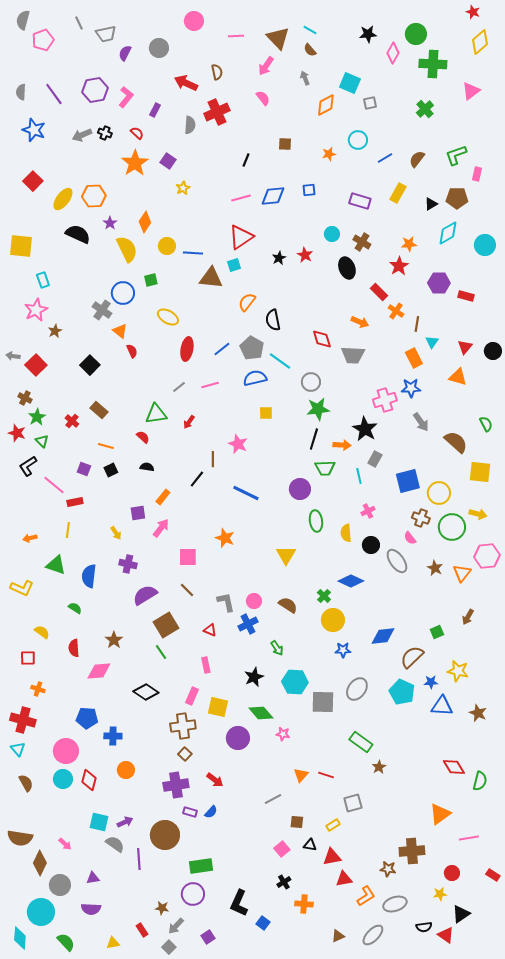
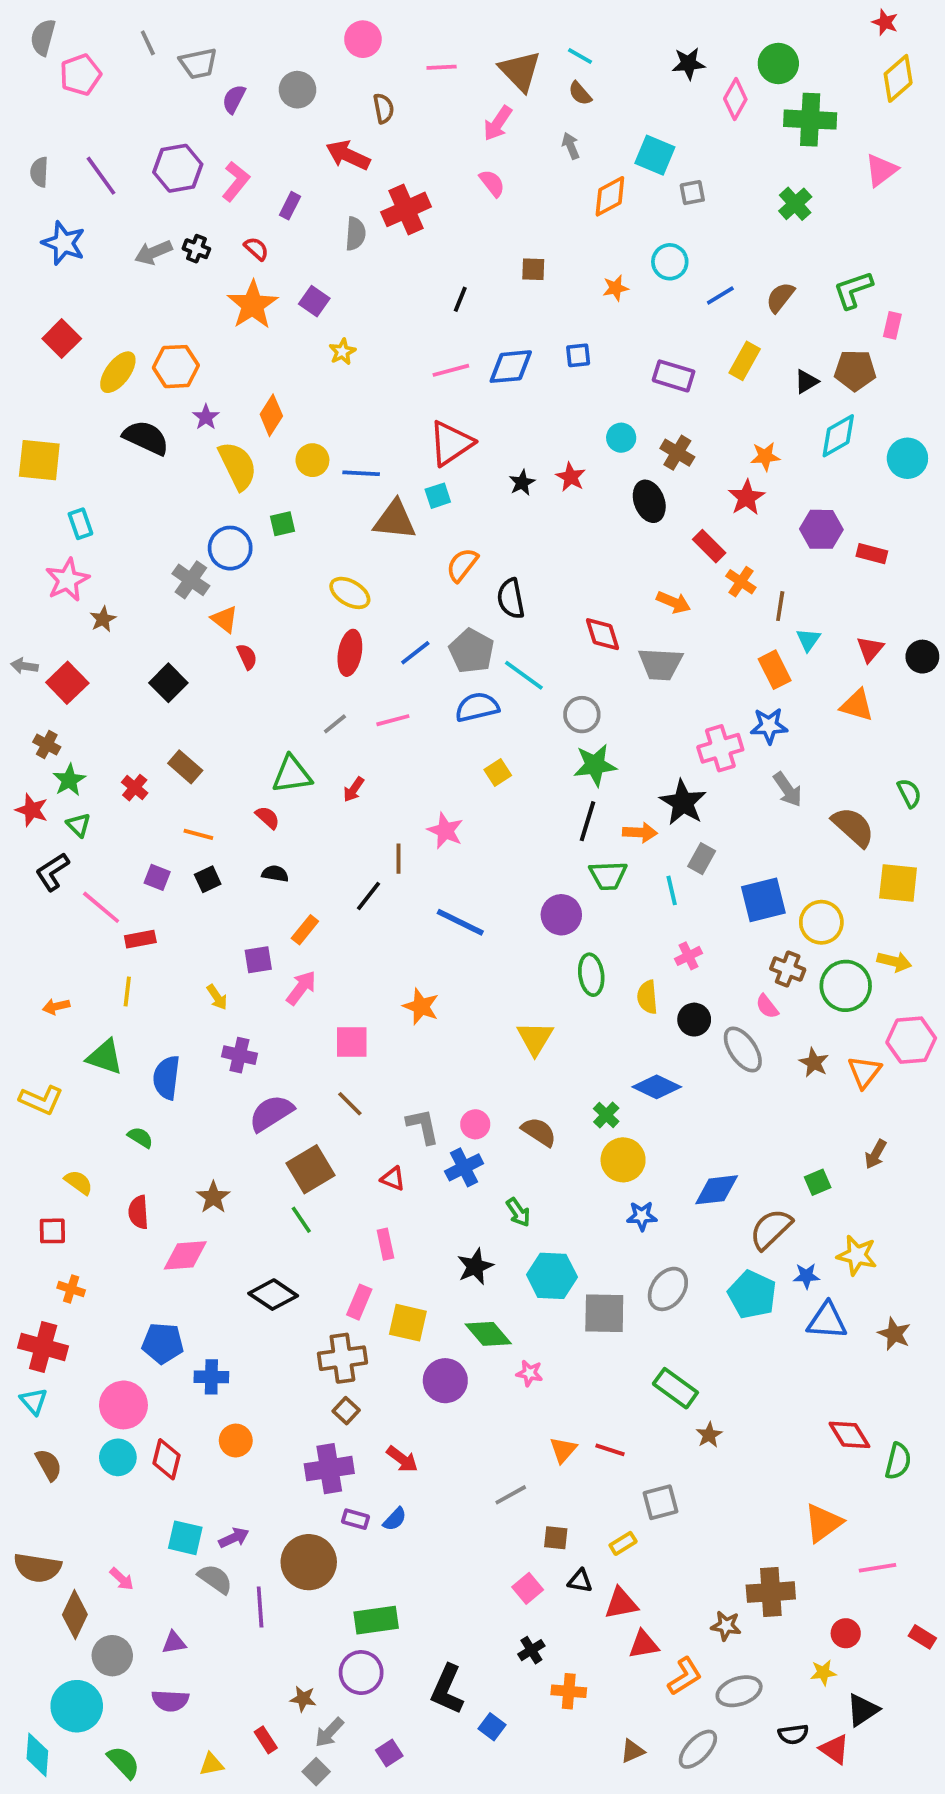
brown semicircle: (217, 72) -> (384, 108), moved
yellow ellipse: (168, 317) -> (350, 593), moved
yellow square: (266, 413) -> (498, 773), turned -32

